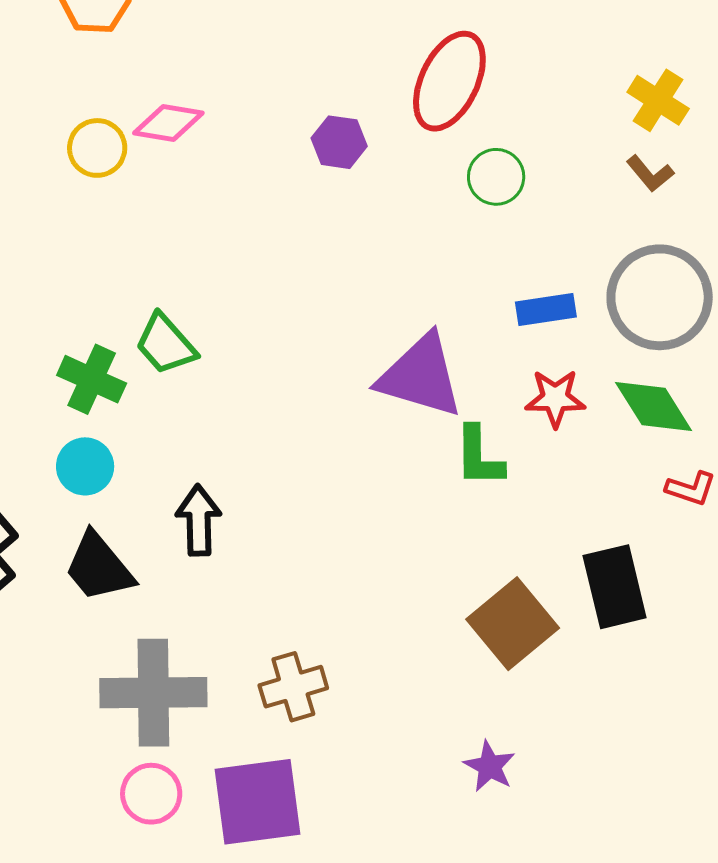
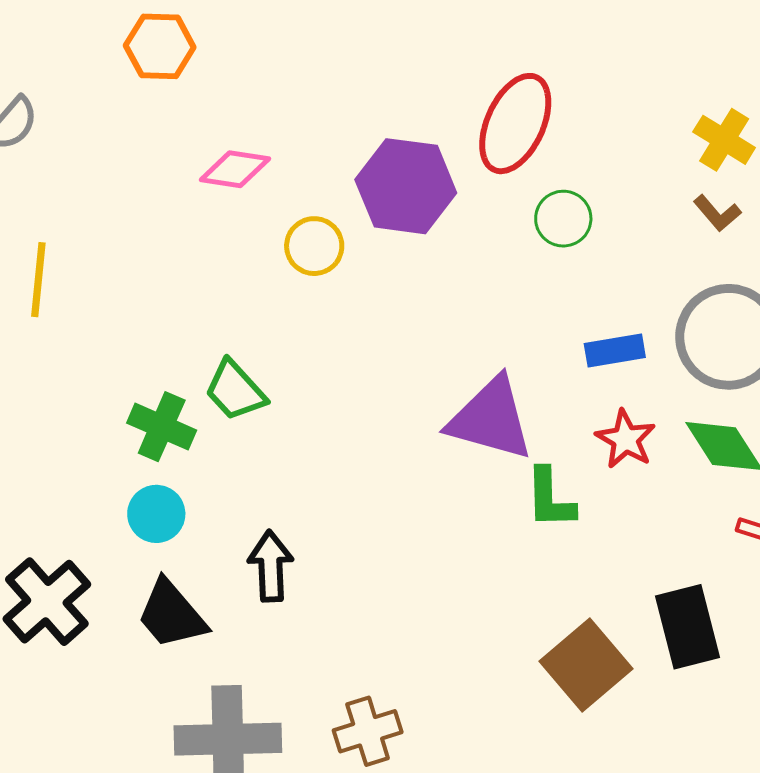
purple hexagon: (339, 142) -> (406, 186), size x1.8
yellow circle: (97, 148) -> (314, 246), moved
red star: (555, 398) -> (626, 439), turned 30

